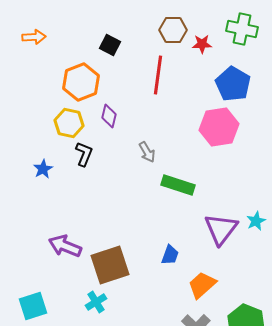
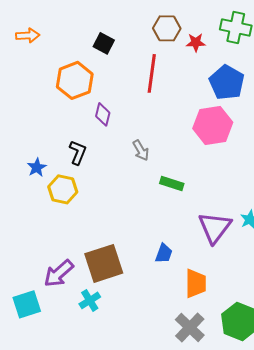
yellow hexagon: (69, 123) -> (63, 189), moved
green rectangle: (178, 185) -> (172, 183), size x0.7
purple arrow: (65, 246) -> (59, 273), moved, turned -64
orange trapezoid: (202, 285) -> (196, 283), turned 132

